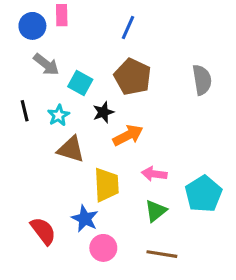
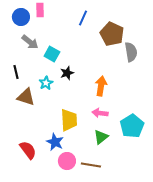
brown pentagon: (133, 77) -> (112, 34), moved
cyan star: (59, 115) -> (46, 83), moved
orange arrow: (128, 135) -> (101, 86), moved, turned -54
brown triangle: (71, 149) -> (26, 97), moved
brown line: (162, 254) -> (91, 165), moved

